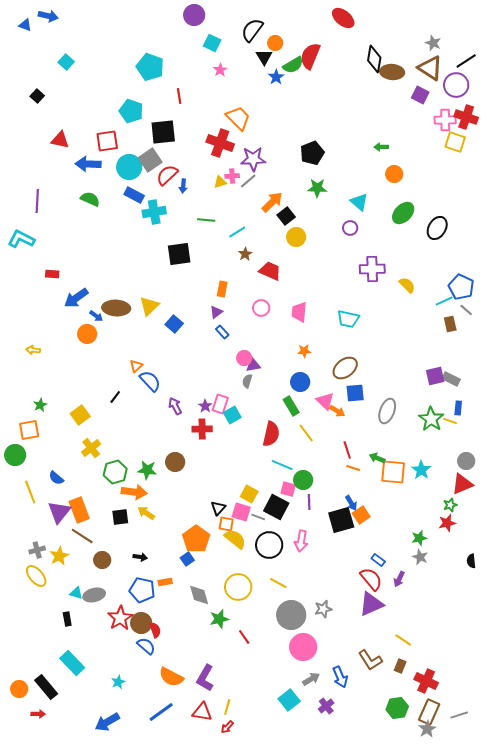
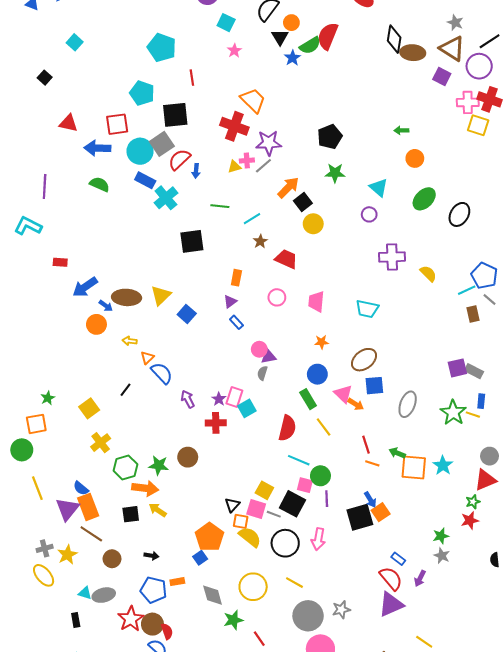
cyan cross: (154, 212) -> (166, 198), turned -30
yellow arrow: (33, 350) -> (130, 341), moved
blue semicircle: (56, 478) -> (81, 488), moved

